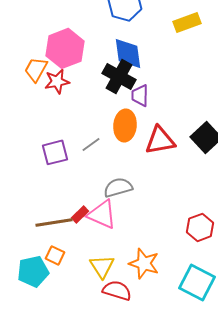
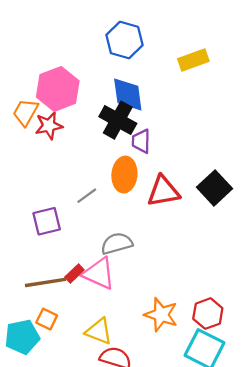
purple square: (55, 152) -> (47, 221), moved
red hexagon: (200, 227) -> (208, 314), moved
orange star: (144, 263) -> (161, 315), moved
yellow triangle: (102, 266) -> (99, 331), turned -36

